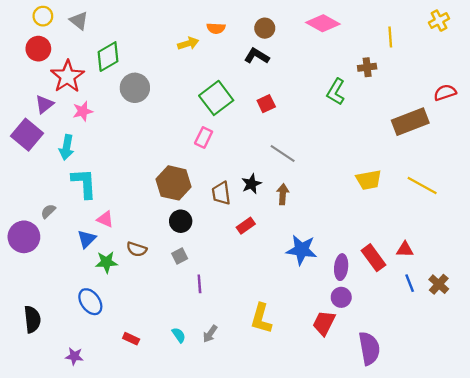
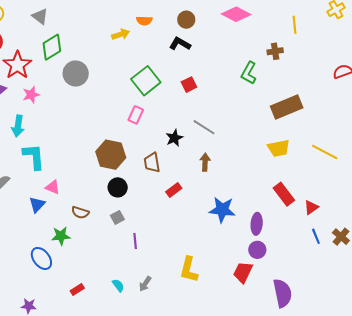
gray triangle: (79, 21) -> (40, 16), moved
brown rectangle: (410, 122) -> (287, 107), moved
black star: (251, 184) -> (174, 138), moved
red triangle: (405, 249) -> (311, 207), turned -35
red rectangle: (374, 258) -> (284, 194), moved
green star: (106, 262) -> (61, 236), moved
red rectangle: (131, 339) -> (77, 290), turned -56

